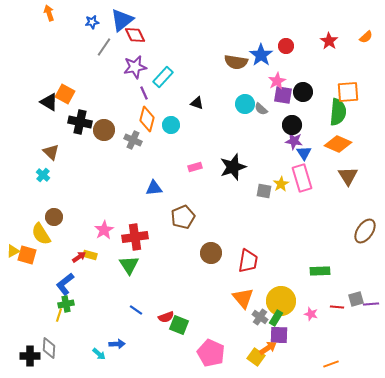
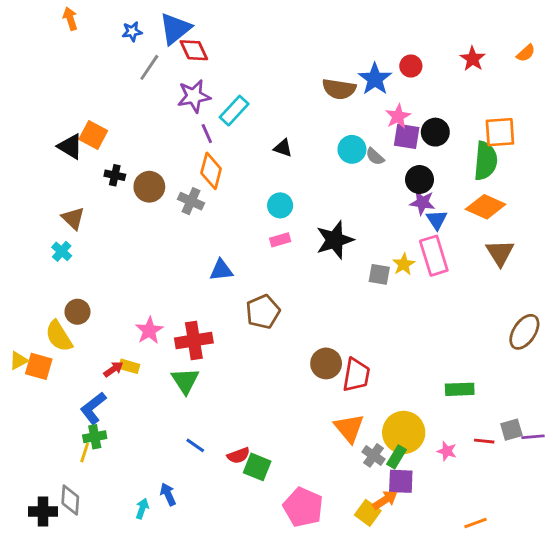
black cross: (80, 122) -> (115, 175), size x0.6
cyan circle: (171, 125) -> (280, 205), moved
brown circle: (211, 253) -> (326, 363), moved
blue arrow: (117, 344) -> (168, 494), turned -112
cyan arrow: (99, 354) -> (142, 509), turned -112

